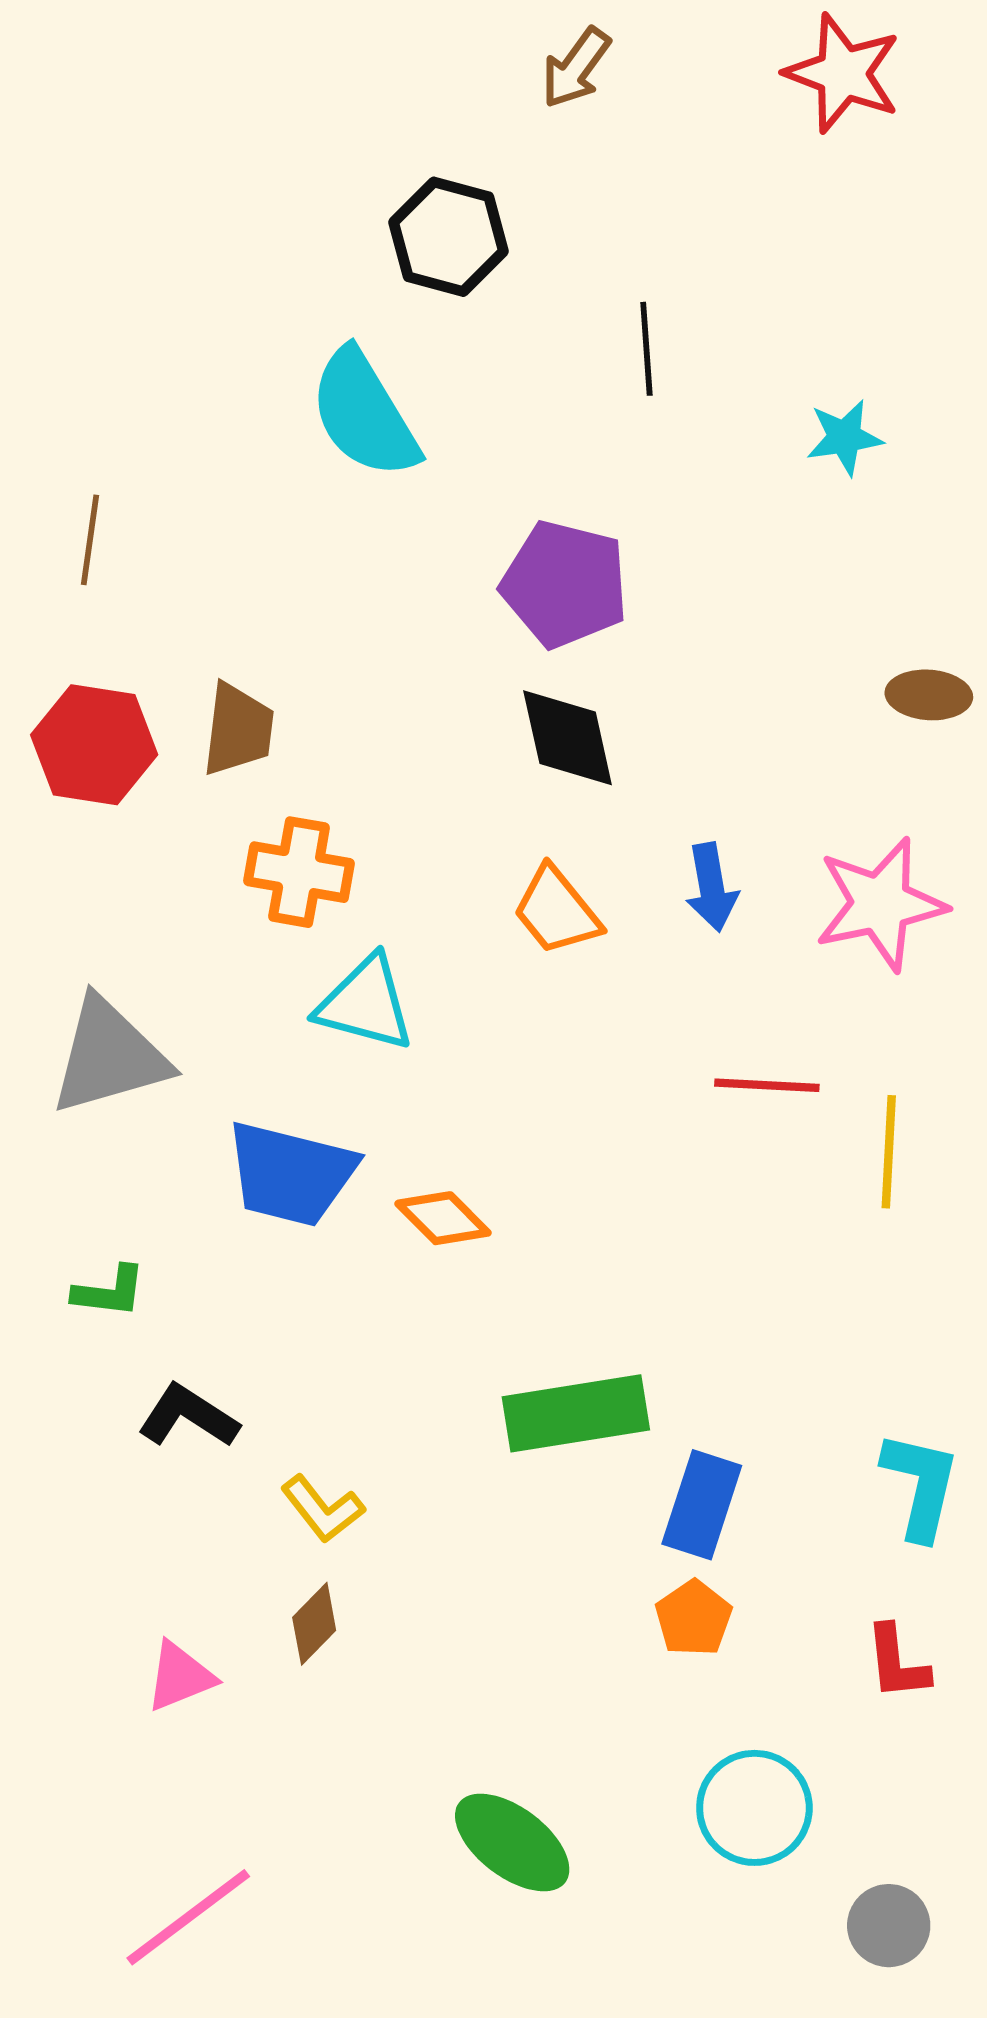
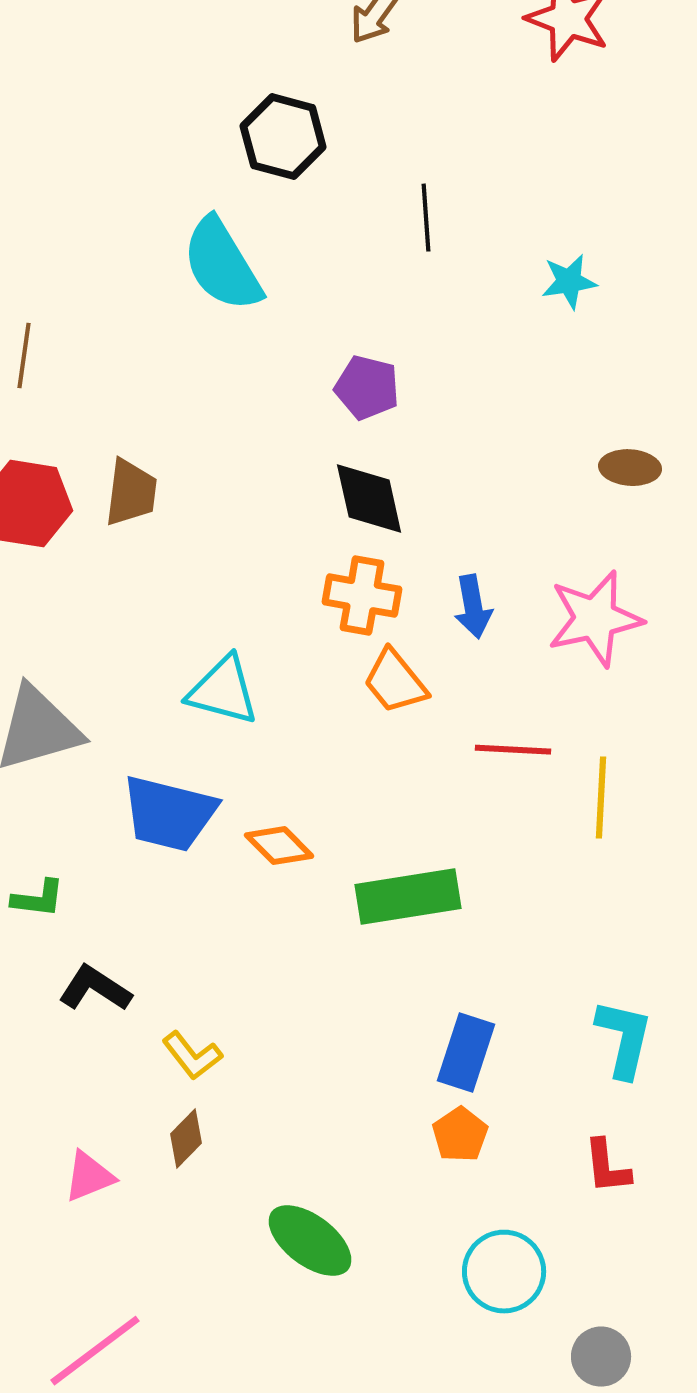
purple pentagon: (565, 584) -> (367, 388), size x0.7
orange cross: (299, 872) -> (362, 596), moved
orange trapezoid: (556, 911) -> (395, 682), moved
green rectangle: (576, 1413) -> (408, 897), moved
green ellipse: (512, 1843) -> (310, 1241), moved

